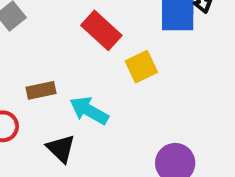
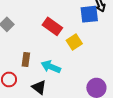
brown rectangle: (41, 90) -> (26, 59), turned -64

